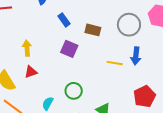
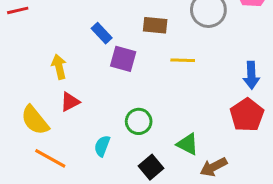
blue rectangle: (64, 20) -> (102, 33), moved
blue arrow: (136, 56) -> (251, 75), moved
yellow line: (115, 63) -> (183, 60), moved

